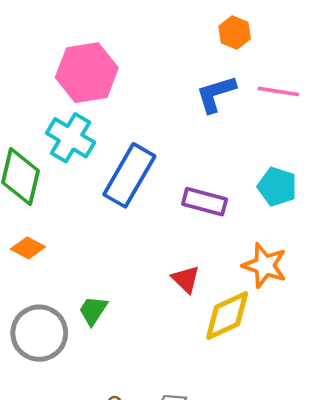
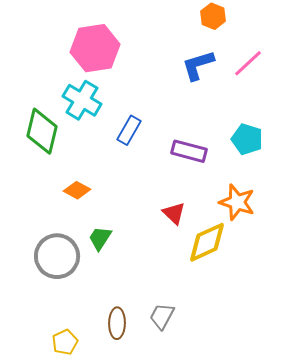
pink line: (278, 91) -> (248, 63), turned -52
blue rectangle: (129, 175) -> (129, 130), size x0.6
orange diamond: (28, 248) -> (77, 190), moved

